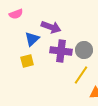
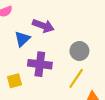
purple cross: (61, 51) -> (40, 64), moved
yellow square: (27, 61) -> (15, 81), moved

